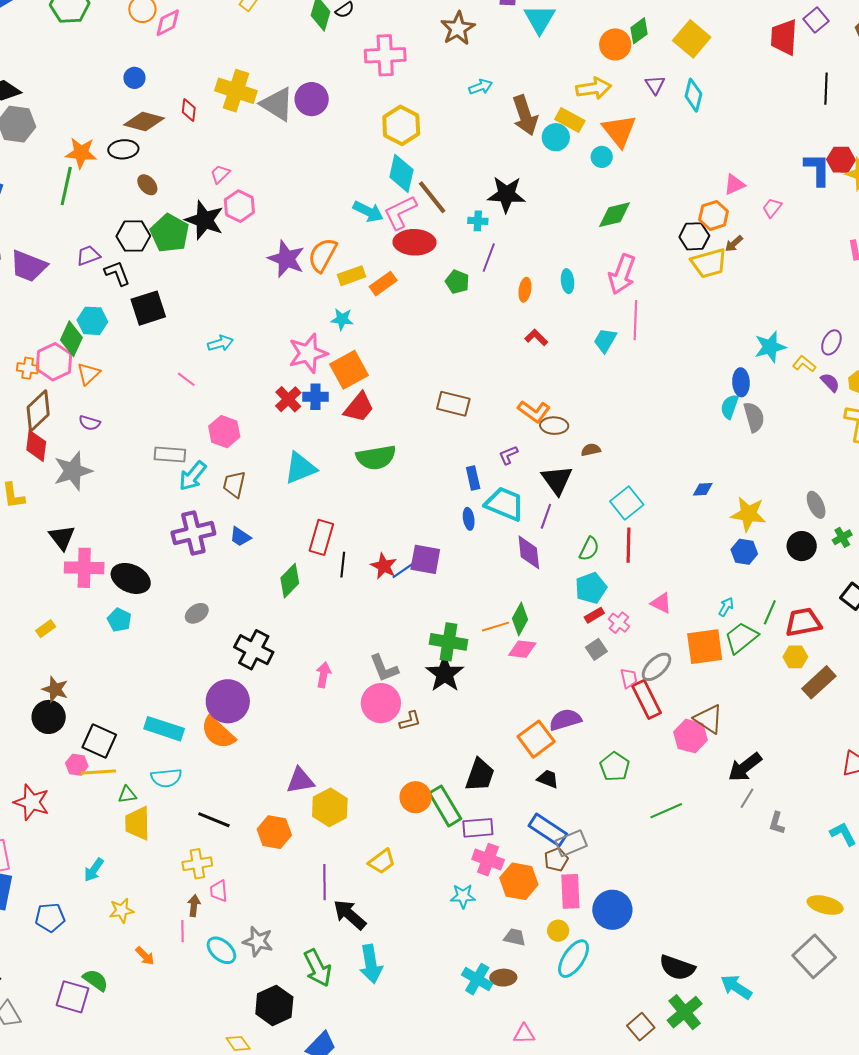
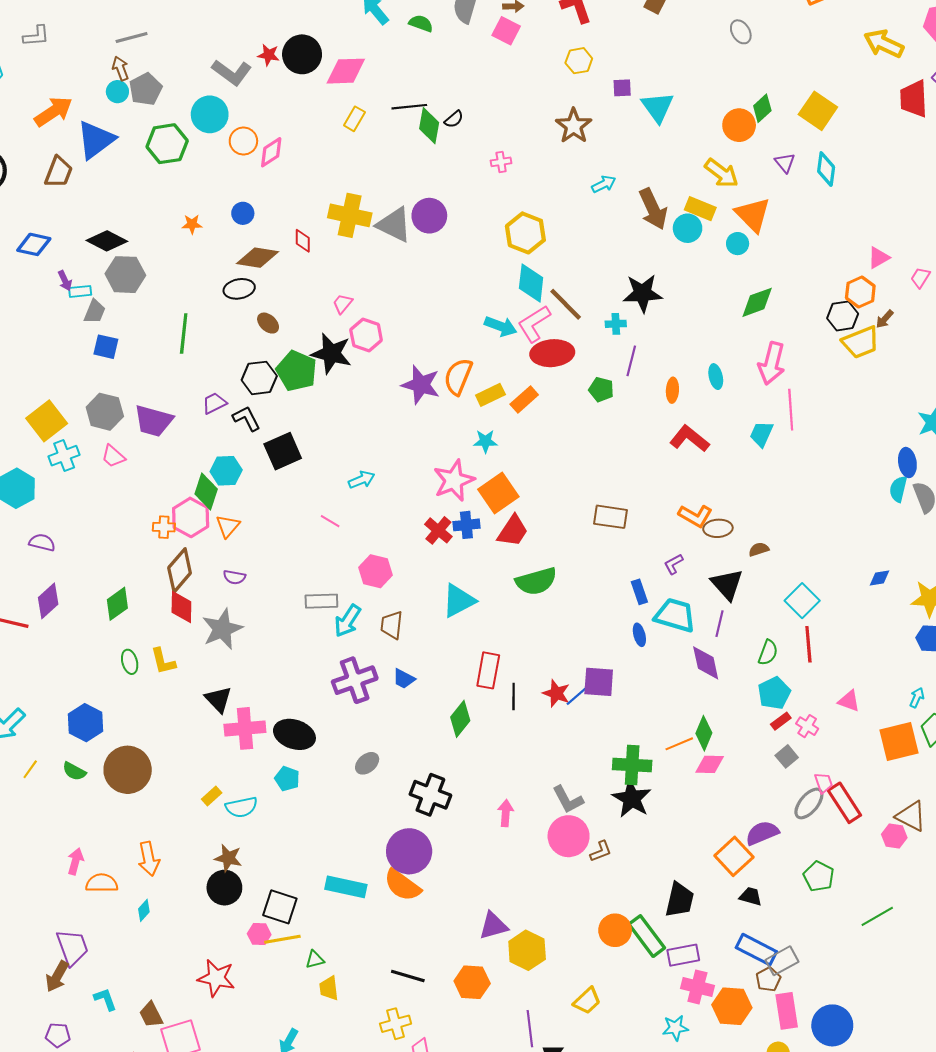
pink cross: (385, 55) -> (501, 162), size x0.5
yellow arrow: (594, 88) -> (722, 173), turned 52
orange star: (81, 153) -> (192, 224), moved, size x0.6
red L-shape: (536, 337) -> (689, 439), size x1.6
gray ellipse: (656, 667) -> (809, 803), moved
pink hexagon: (691, 736) -> (894, 836), size x0.7
cyan semicircle: (166, 778) -> (241, 807), moved
yellow trapezoid: (138, 823) -> (329, 988), size x0.7

